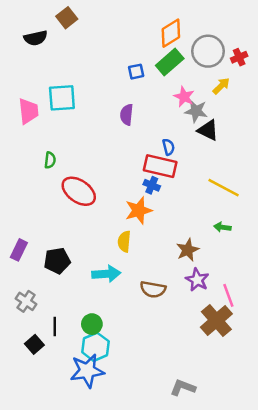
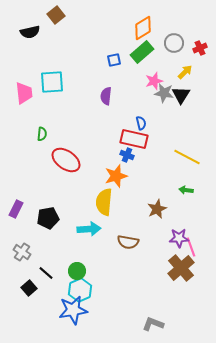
gray circle: (208, 51) -> (174, 43), size x0.7
pink star: (184, 97) -> (154, 81), turned 30
black triangle: (208, 130) -> (181, 95), moved, turned 36
yellow semicircle: (124, 242) -> (104, 202), size x1.5
purple star: (197, 280) -> (179, 238), moved, turned -30
black line: (55, 326) -> (46, 273), turned -49

